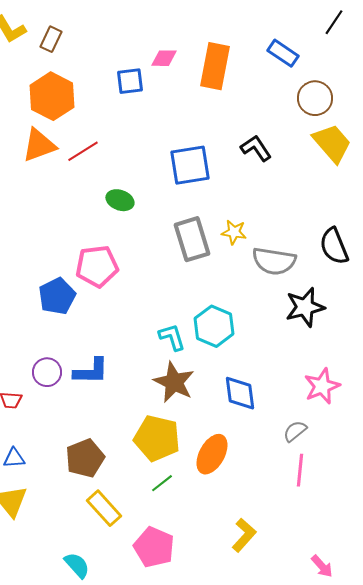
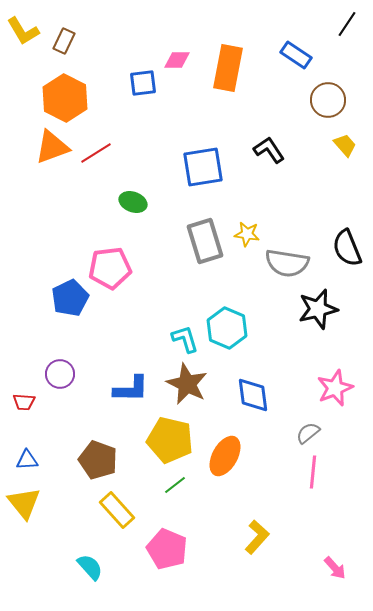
yellow trapezoid: (332, 143) -> (345, 145), size x0.6
blue L-shape: (91, 371) -> (131, 389), moved
brown pentagon: (85, 458) -> (98, 460), turned -30

